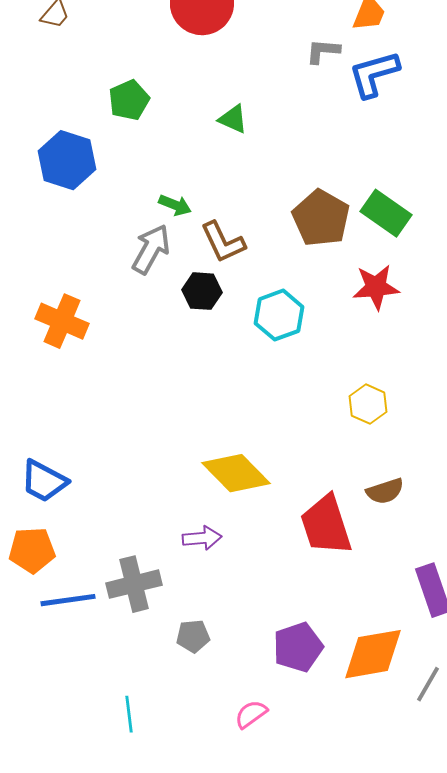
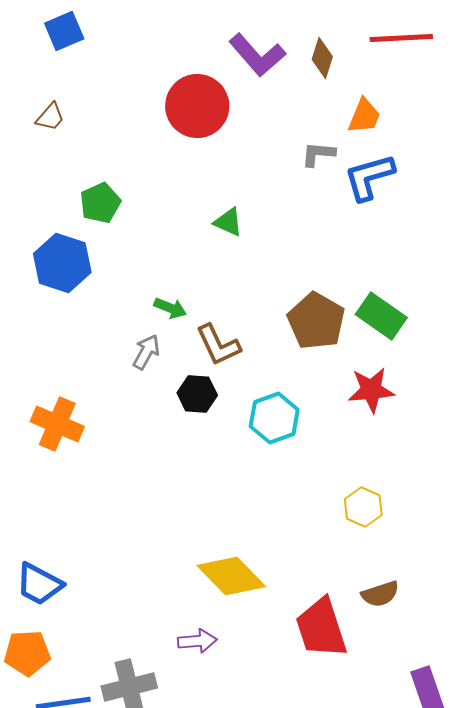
green pentagon: (129, 100) -> (100, 203), moved
gray arrow: (151, 249) -> (146, 352), size x0.7

